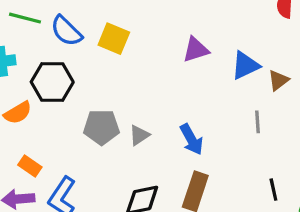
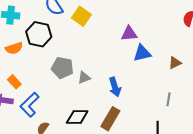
blue triangle: (245, 65) -> (142, 53), moved
gray line: (257, 122) -> (169, 99), moved

